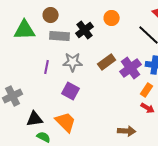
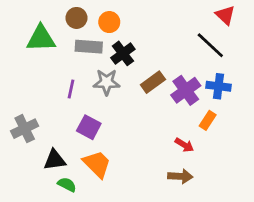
orange circle: (112, 18) -> (109, 22), moved
black cross: (85, 30) -> (123, 53), moved
purple square: (71, 91) -> (89, 127), moved
red arrow: (148, 108) -> (184, 145), moved

